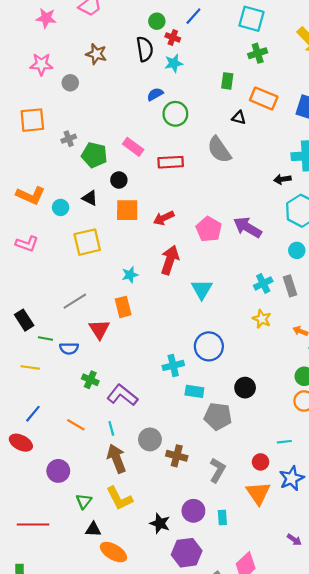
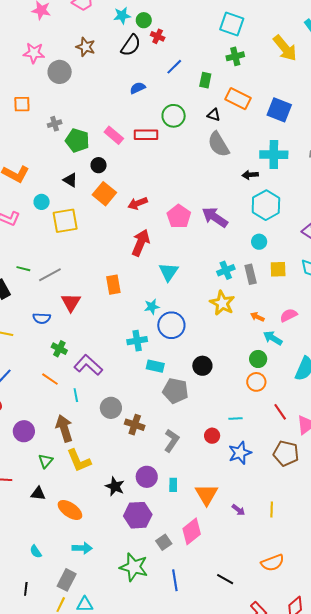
blue line: (193, 16) -> (174, 67), moved
black semicircle: (145, 49) -> (131, 45), turned 40
cyan star: (174, 63) -> (122, 16), moved
gray circle: (70, 83) -> (60, 72), size x1.5
green circle: (175, 114) -> (174, 116), moved
orange square: (32, 120) -> (22, 104), size x0.7
gray semicircle: (219, 150) -> (218, 144), moved
red rectangle: (171, 162) -> (146, 135), moved
cyan circle: (61, 207) -> (42, 202), moved
orange square: (127, 210) -> (104, 194), turned 35
cyan star: (130, 275) -> (152, 307), moved
orange rectangle: (123, 307) -> (113, 285), moved
yellow star: (262, 319) -> (222, 303), size x1.4
green line: (45, 339) -> (23, 269), moved
orange line: (76, 425) -> (50, 379), moved
brown arrow: (116, 459) -> (64, 428), moved
orange triangle: (258, 493) -> (207, 494), moved
black triangle: (93, 529) -> (38, 494), moved

